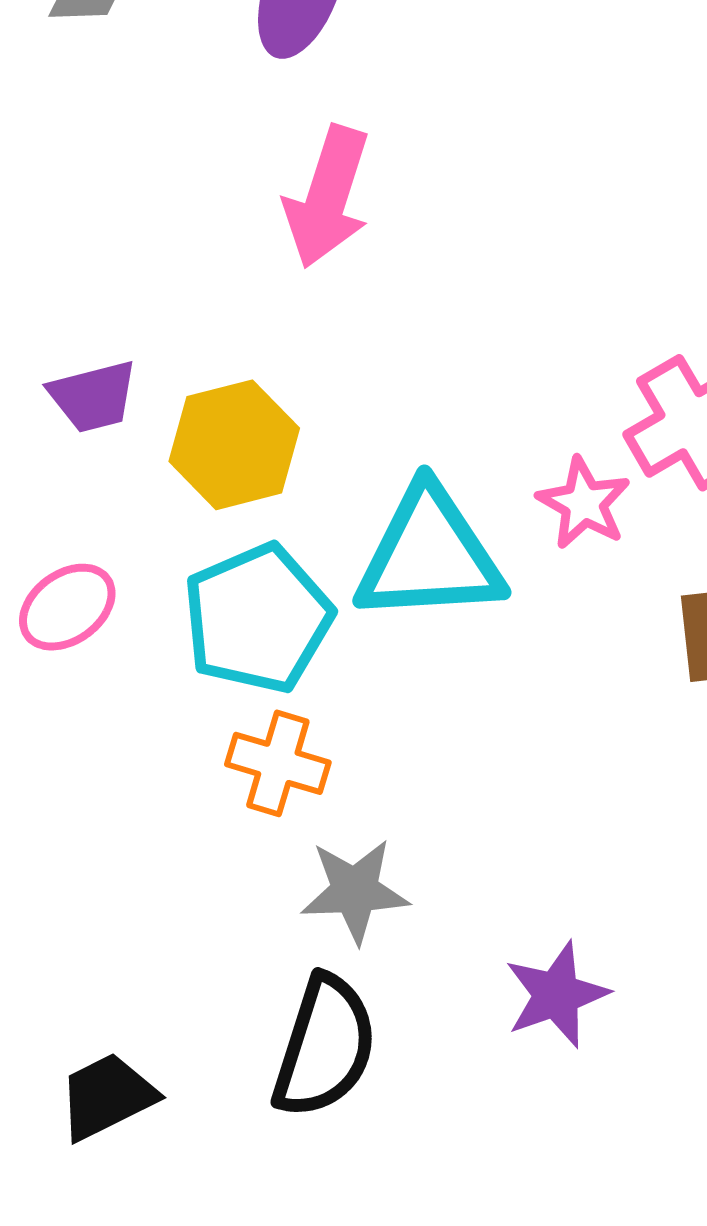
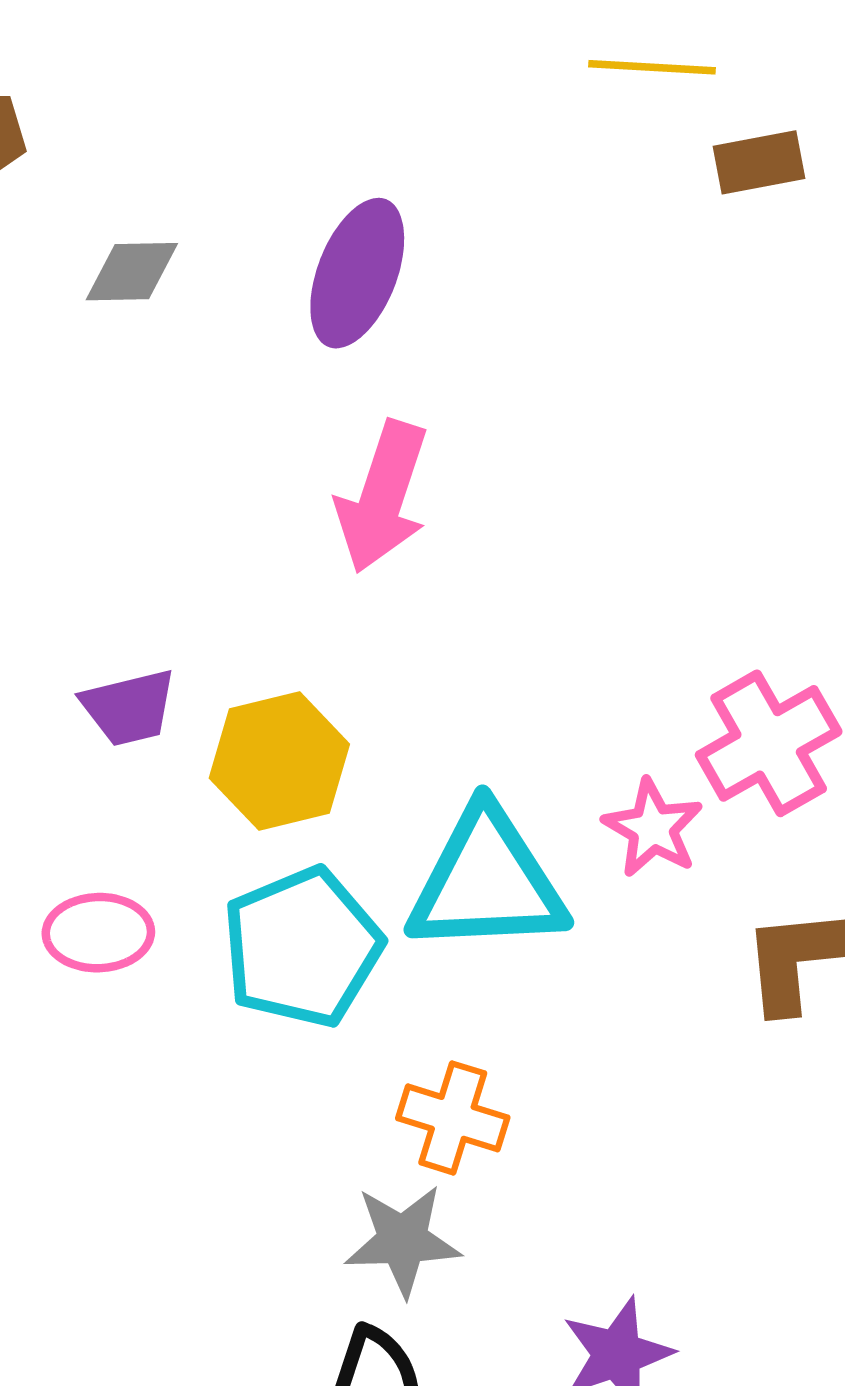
pink ellipse: (67, 607) -> (98, 933), turned 34
orange cross: (278, 763) -> (453, 1118), moved

